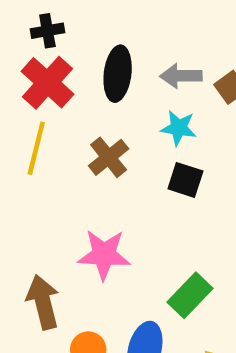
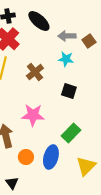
black ellipse: (118, 74) -> (39, 21), moved, turned -55
black square: (185, 180) -> (69, 91), moved

